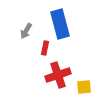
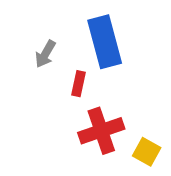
yellow square: (84, 87) -> (147, 152), turned 35

